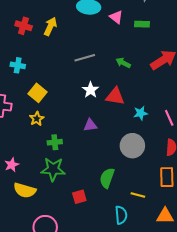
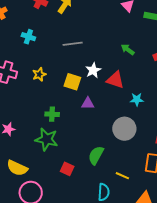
gray line: (85, 58) -> (73, 44), moved
yellow square: (38, 93) -> (72, 82), moved, turned -30
yellow star: (37, 119) -> (39, 74), moved
yellow semicircle: (25, 190) -> (17, 168), moved
red square: (79, 197) -> (67, 169), turned 32

